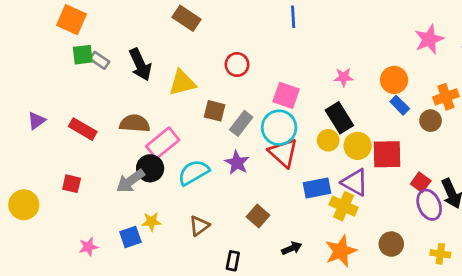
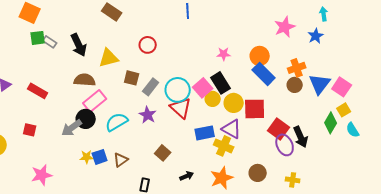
pink square: (286, 95) -> (203, 88), moved, turned 30
blue rectangle: (400, 105) -> (264, 74), size x1.6
brown circle: (431, 121) -> (295, 85), moved
brown semicircle: (135, 123) -> (85, 80), moved
red square: (421, 182) -> (279, 129), size x1.5
blue square: (130, 237) -> (100, 157), moved
pink star: (88, 247) -> (42, 175), size x1.5

